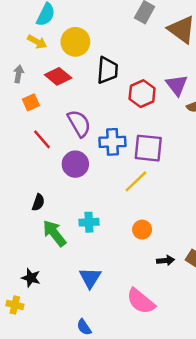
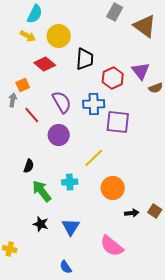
gray arrow: (19, 74) -> (13, 100), moved
blue cross: (112, 142) -> (94, 104), moved
yellow line: (136, 181) -> (94, 158), moved
orange circle: (142, 230) -> (113, 188), size x1.5
black star: (31, 278) -> (41, 224), moved

